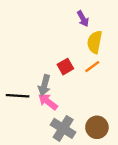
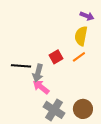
purple arrow: (83, 19) -> (87, 16), moved, turned -40
black line: (18, 96) -> (21, 66), moved

